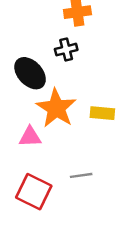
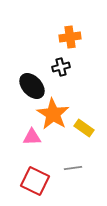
yellow rectangle: (102, 113) -> (84, 128), moved, turned 30

